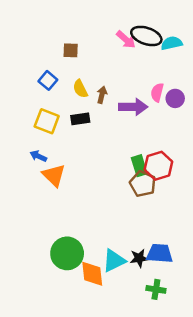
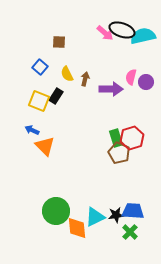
cyan semicircle: (172, 43) -> (143, 36), size x1.4
black rectangle: (80, 119) -> (56, 96), moved, turned -49
green cross: (156, 289) -> (130, 232), moved, turned 35

